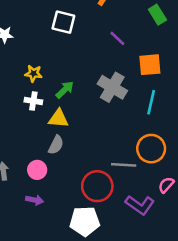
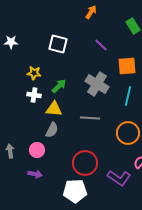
white square: (63, 22) -> (58, 44), moved
gray line: (124, 165) -> (90, 118), moved

